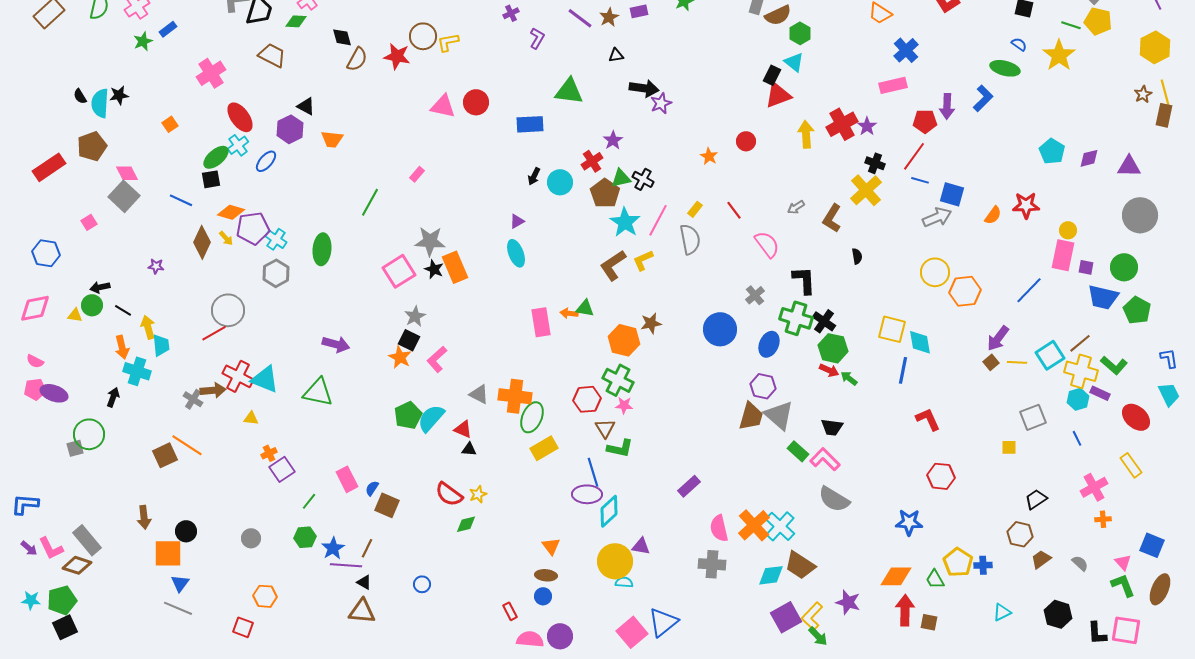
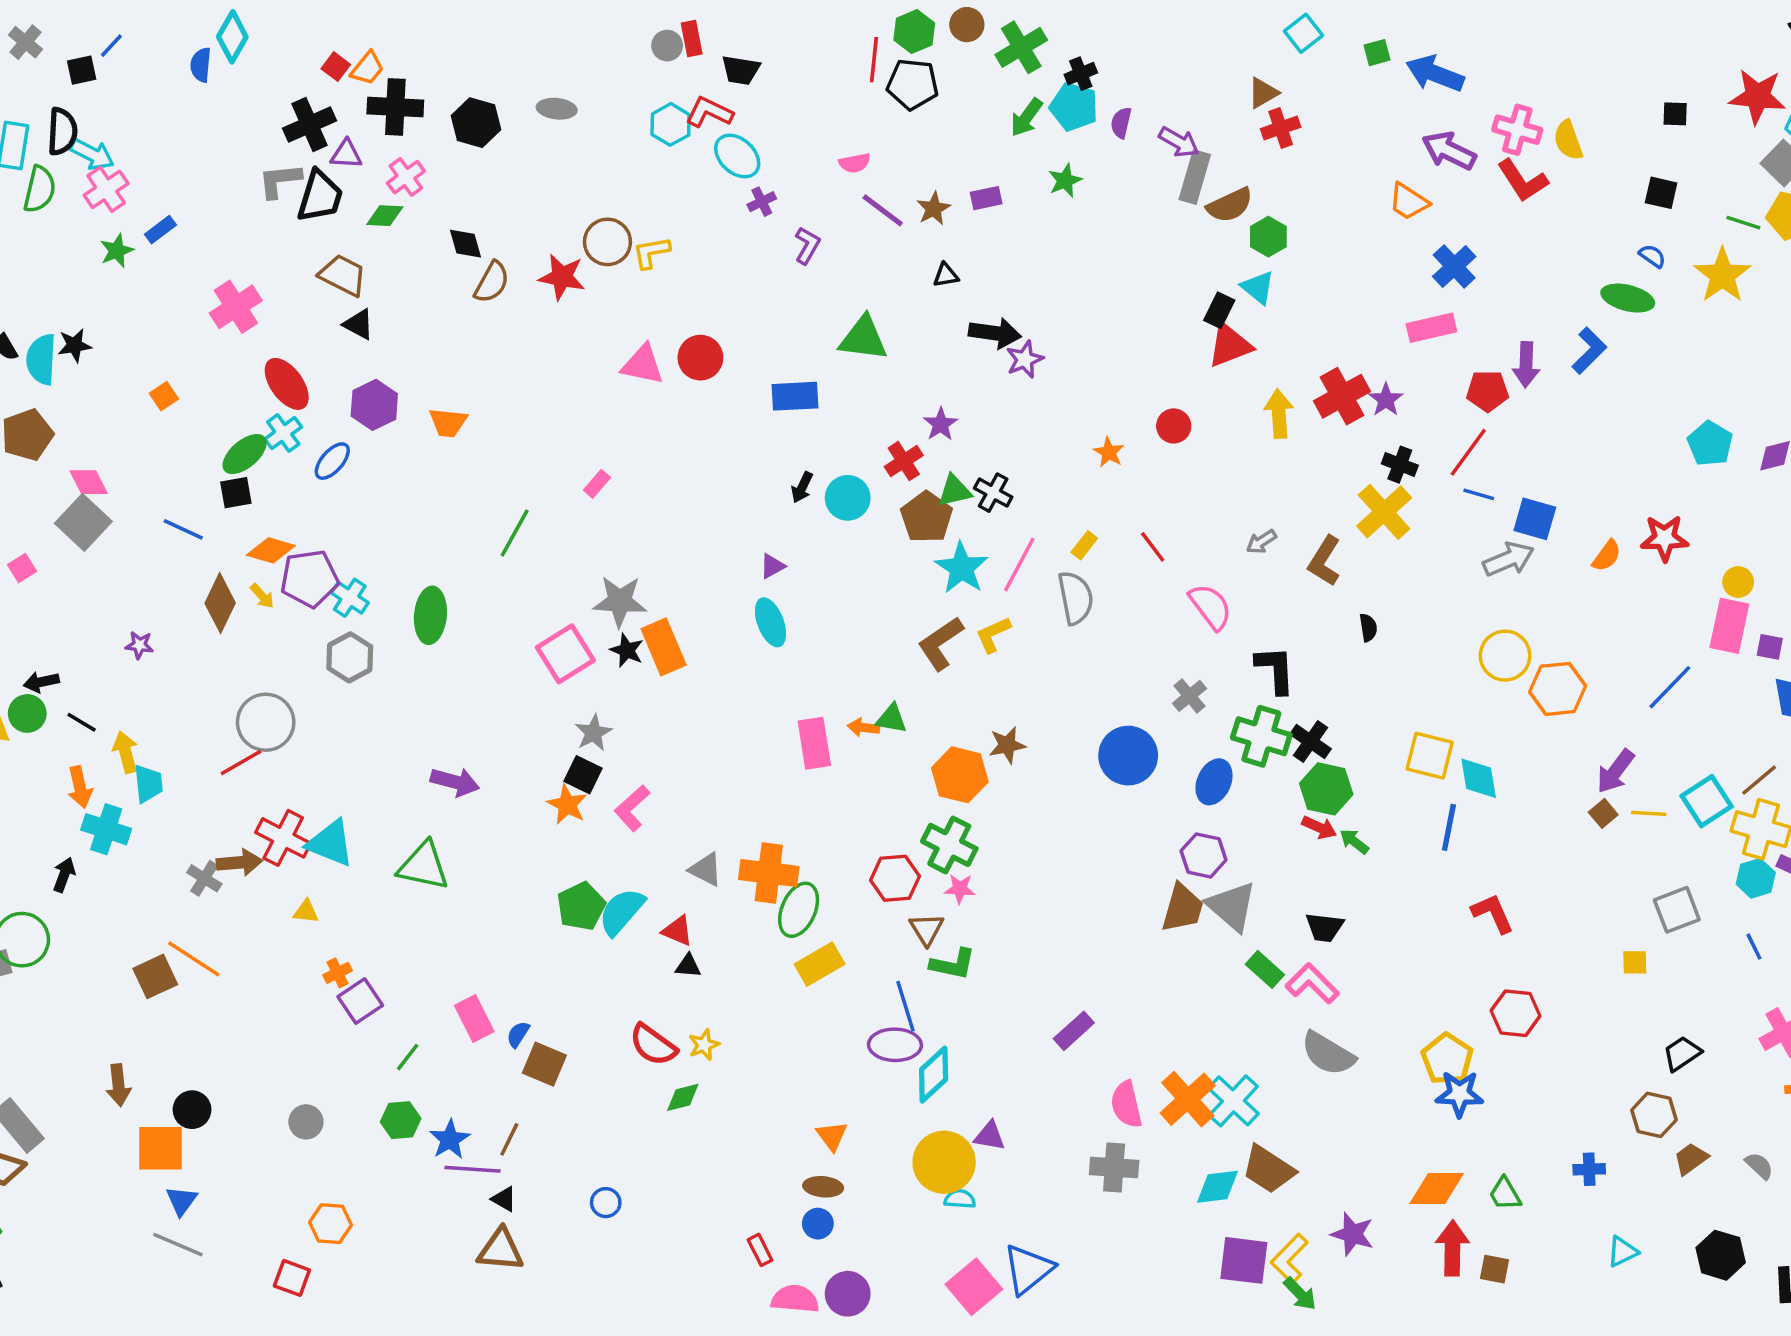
black triangle: (306, 106) -> (359, 324), moved
yellow pentagon: (958, 562) -> (1447, 1059), moved
purple square: (786, 617) -> (1244, 1260), turned 36

